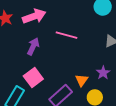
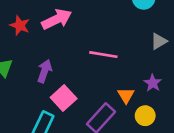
pink line: (67, 35) -> (103, 55), moved
purple arrow: (33, 46) -> (45, 71), moved

